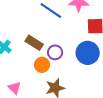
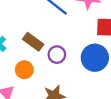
orange circle: (42, 65) -> (24, 70), moved

